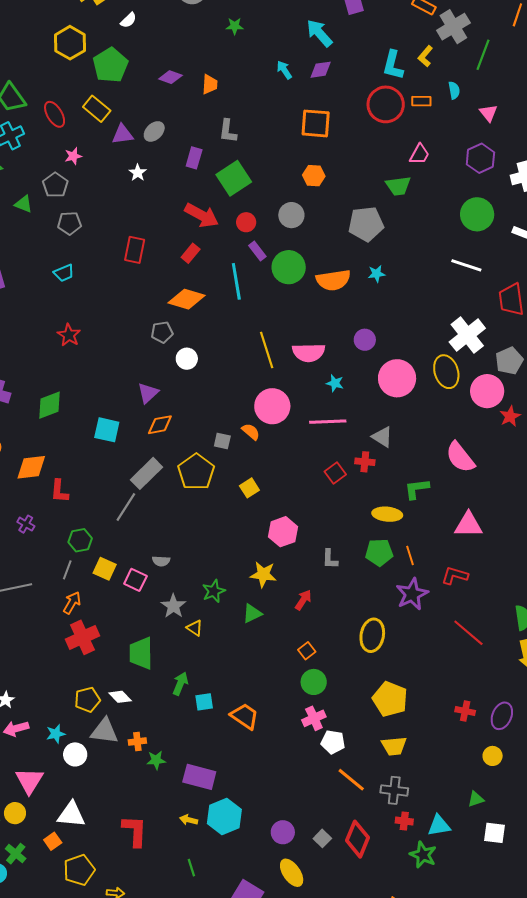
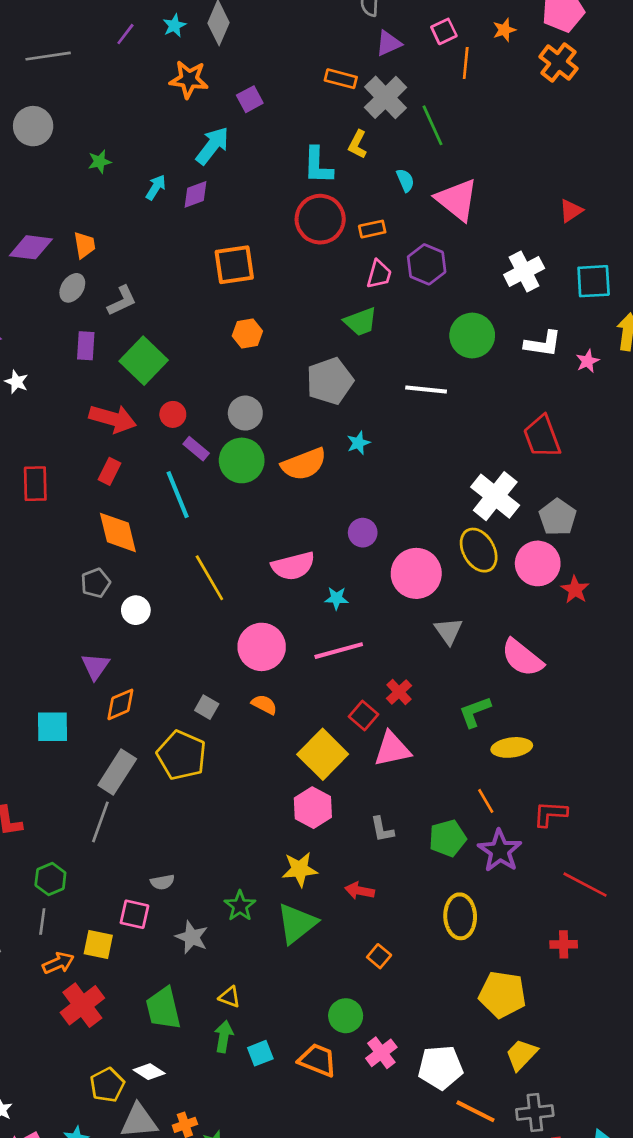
cyan arrow: (319, 33) -> (212, 146), turned 92
green line: (483, 55) -> (432, 125), turned -32
cyan arrow: (284, 70) -> (156, 187), moved, turned 78
purple diamond: (321, 70) -> (195, 194), moved
purple diamond: (170, 77) -> (31, 247), size x1.4
orange rectangle: (421, 101) -> (372, 229), moved
pink triangle: (488, 113) -> (457, 200), size x1.8
gray ellipse: (154, 131) -> (72, 288), moved
gray L-shape: (228, 131) -> (122, 301), turned -110
purple hexagon: (480, 158) -> (427, 264), moved
gray circle: (291, 215) -> (245, 413), moved
white line: (466, 265) -> (426, 390), moved
orange diamond: (187, 299) -> (118, 532), turned 72
yellow line: (267, 350) -> (209, 578), moved
orange semicircle: (251, 432) -> (264, 705), moved
gray triangle: (382, 437) -> (448, 631), moved, turned 35
gray square: (222, 441) -> (207, 707), turned 30
red cross: (365, 462) -> (399, 692), turned -36
yellow square: (249, 488) -> (323, 754), moved, size x1.8
yellow ellipse: (387, 514) -> (512, 747), moved
pink triangle: (469, 525) -> (392, 749), moved
green pentagon: (379, 552) -> (448, 838), moved
yellow square: (105, 569) -> (98, 945), moved
red arrow: (303, 600) -> (360, 891), turned -100
orange arrow: (72, 603) -> (58, 963), turned 50
green triangle: (252, 613) -> (297, 923), size x1.6
yellow triangle: (195, 628) -> (230, 997), moved
green circle: (314, 682) -> (346, 1016), moved
red cross: (465, 711) -> (564, 944), moved
pink cross: (314, 718) -> (381, 1053), moved
white pentagon: (333, 742) -> (441, 1067), size x1.4
yellow trapezoid: (394, 746) -> (521, 1055), turned 152

